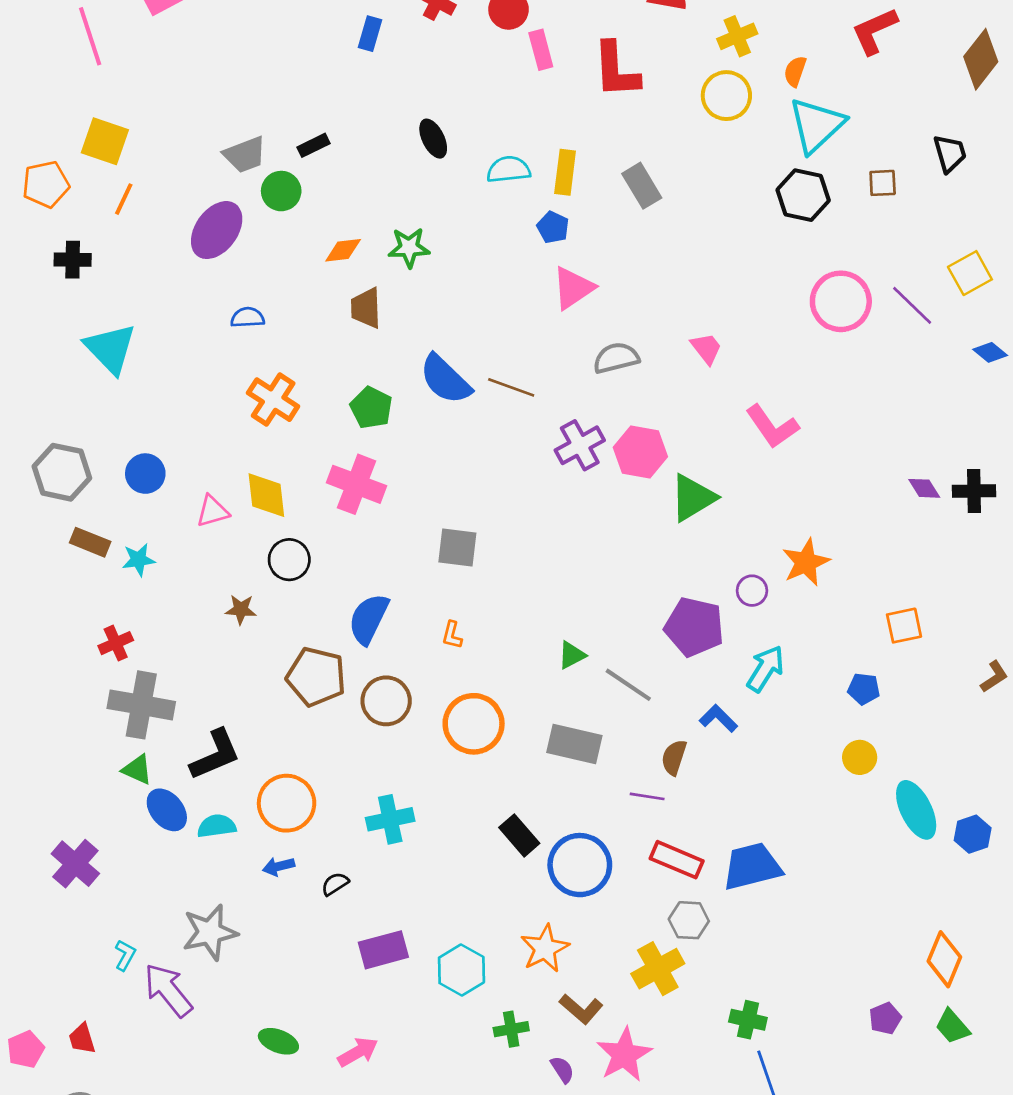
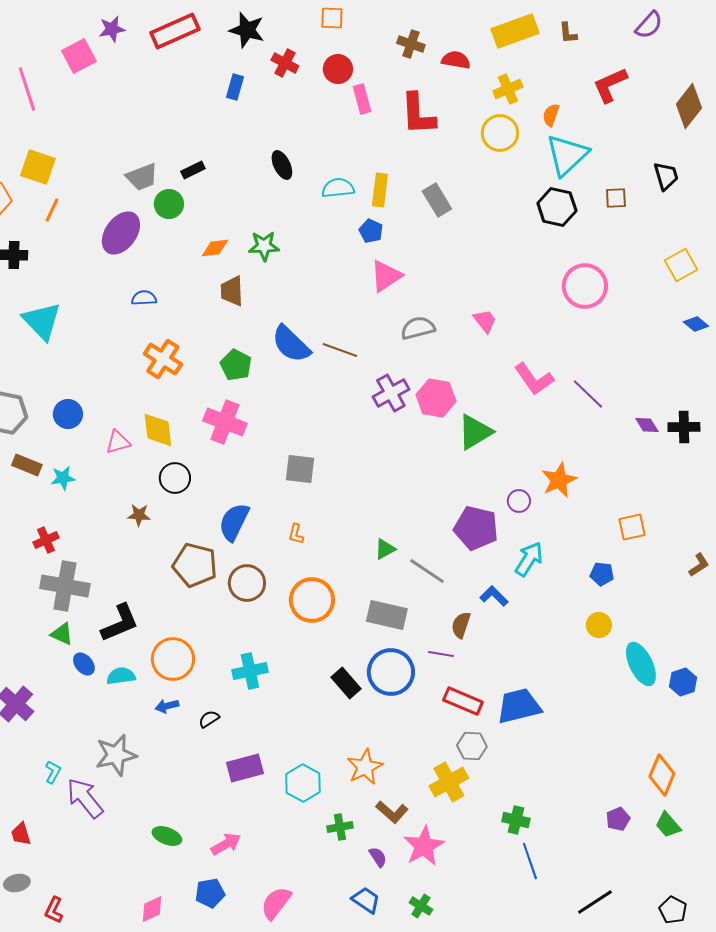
purple line: (912, 305) -> (588, 394), moved
blue ellipse: (167, 810) -> (84, 664), size x0.7
blue circle: (580, 865) -> (391, 672), moved

